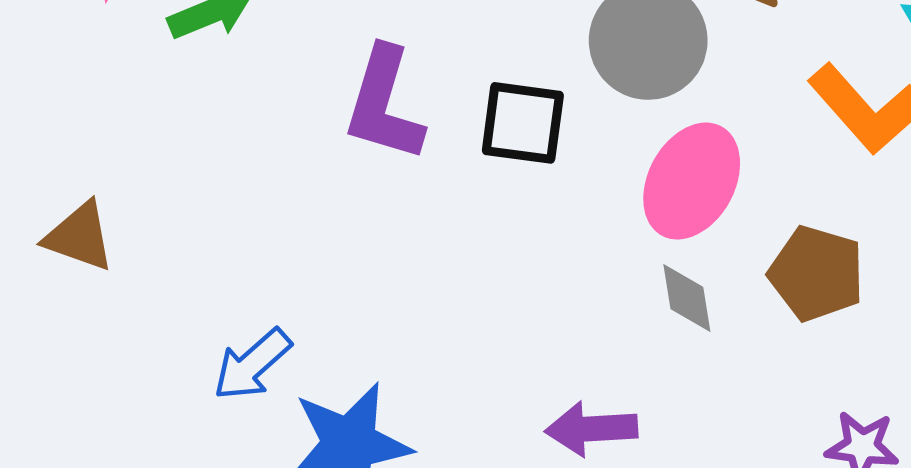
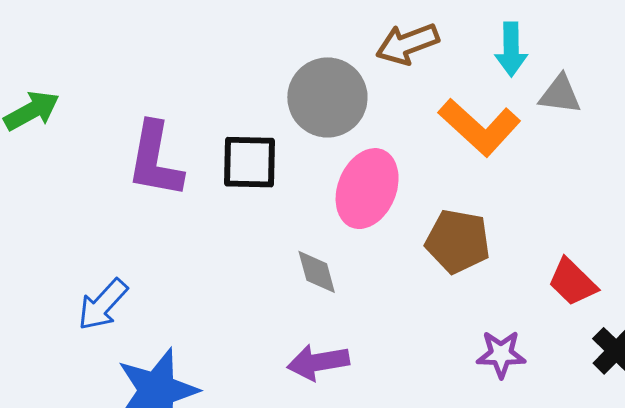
gray diamond: (687, 298) -> (317, 272), moved
blue arrow: (252, 364) -> (103, 305), moved

